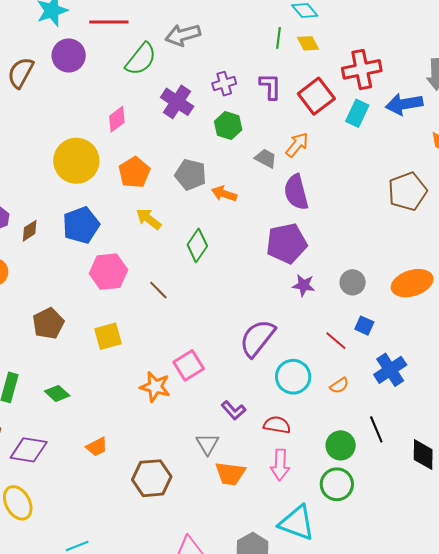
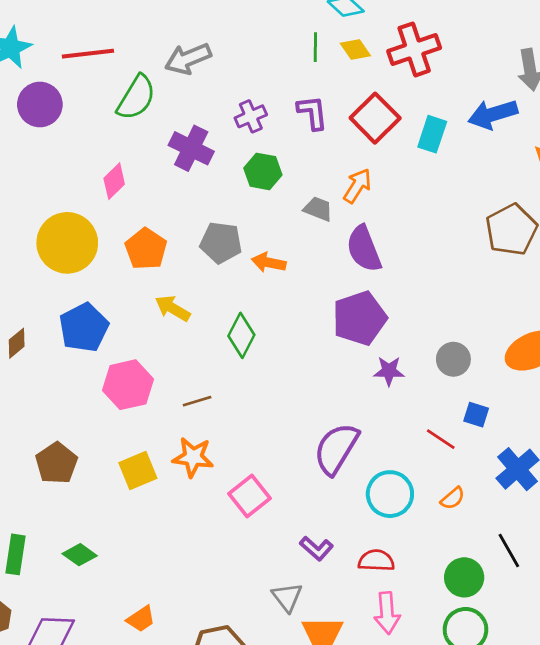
red cross: (362, 69) -> (414, 49), moved
brown line: (158, 290) -> (197, 401), turned -55
orange star: (155, 387) -> (193, 457), moved

